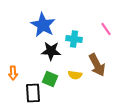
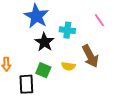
black star: (51, 51) -> (44, 42), turned 30

